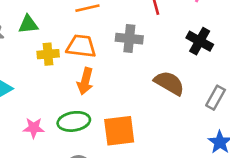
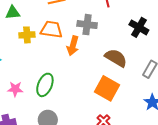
orange arrow: (85, 81) -> (73, 46), moved
green ellipse: (74, 121) -> (45, 85), turned -60
orange square: (119, 131) -> (107, 88), moved, turned 35

